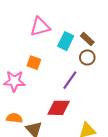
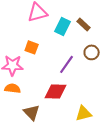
brown circle: (87, 58) -> (92, 52), moved
orange semicircle: (14, 118) -> (13, 88), moved

